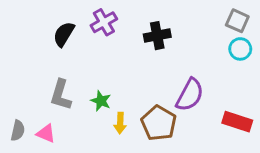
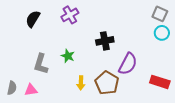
black semicircle: (64, 34) -> (33, 19), moved
black cross: (157, 36) -> (105, 41), moved
green star: (101, 101) -> (68, 56), moved
pink triangle: (46, 133) -> (31, 90), turned -32

